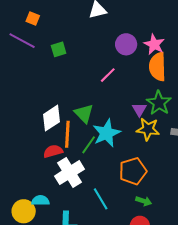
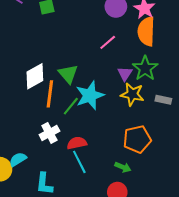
pink line: (108, 75) -> (108, 42), moved
red semicircle: (53, 151) -> (77, 143), moved
orange pentagon: (133, 171) -> (137, 139), moved
white cross: (70, 173) -> (49, 133), size x0.7
cyan semicircle: (40, 200) -> (18, 159), turned -36

